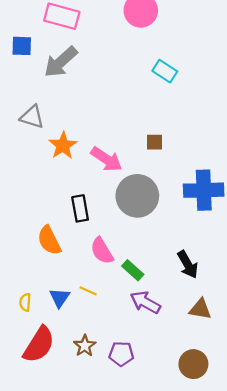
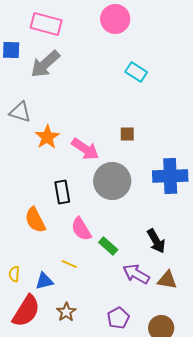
blue triangle: (60, 298) -> (44, 281), moved, turned 42
purple arrow: (145, 302) -> (136, 274), moved
purple pentagon: (121, 354) -> (118, 318), moved, turned -30

